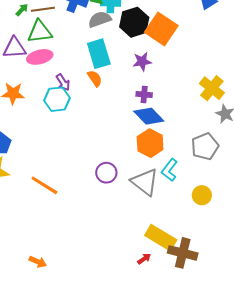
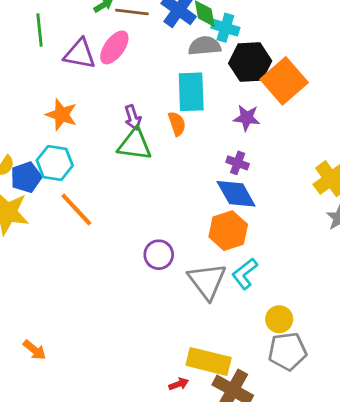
green triangle: (40, 32) -> (135, 144), moved
pink ellipse: (40, 57) -> (114, 47), moved, turned -55
cyan hexagon: (57, 99) -> (55, 163), moved
gray pentagon: (205, 146) -> (287, 351), moved
orange line: (44, 185) -> (76, 210), moved
yellow rectangle: (161, 238) -> (209, 361), turned -32

